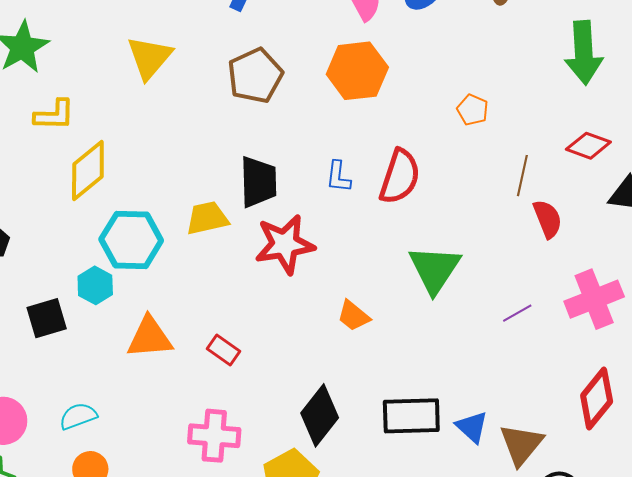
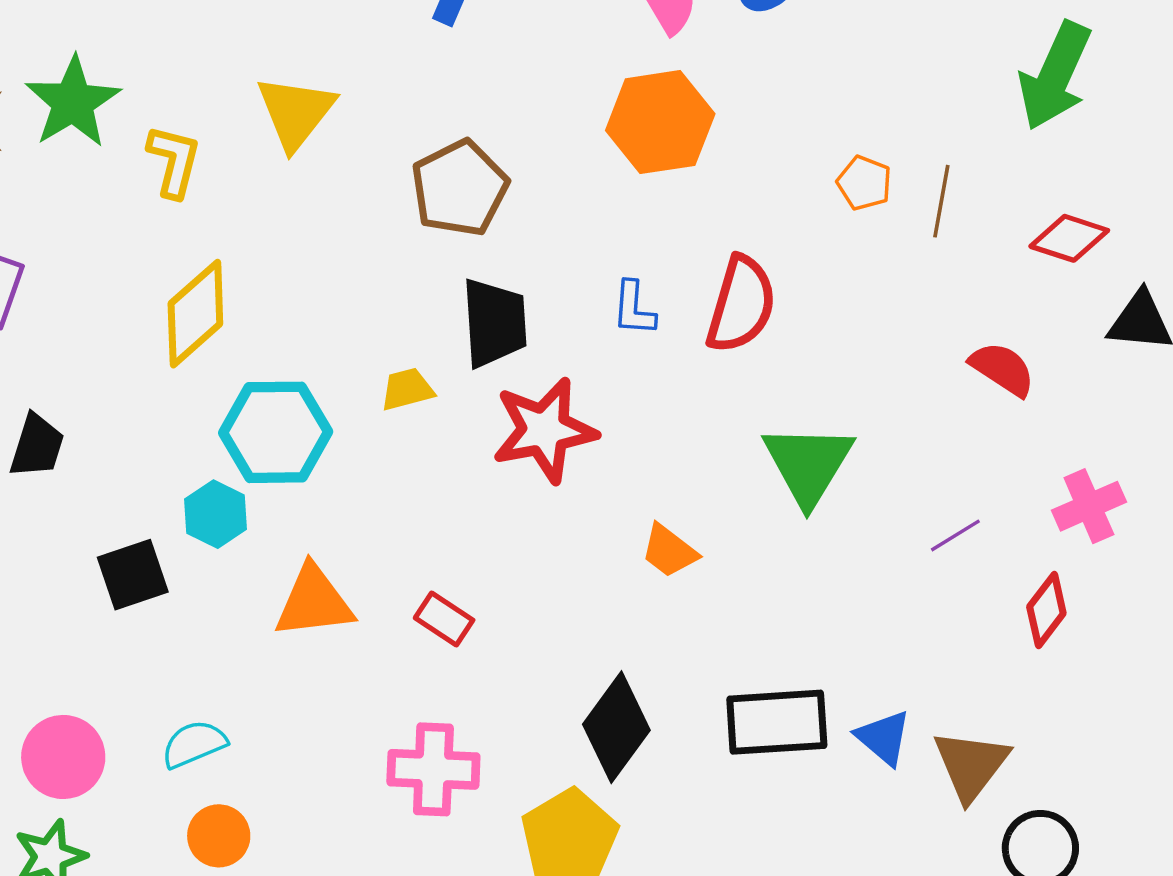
green arrow: (584, 53) -> (1055, 76), turned 30
brown pentagon: (255, 76) -> (460, 188), moved
yellow L-shape: (54, 115) -> (174, 161), moved, turned -75
brown line: (522, 176) -> (941, 201), moved
yellow trapezoid: (207, 218) -> (407, 389), size x0.7
red semicircle: (548, 219) -> (1002, 369), turned -33
pink cross: (594, 299) -> (1089, 506), size x0.7
red diamond: (597, 398) -> (1046, 610), moved, size x0.7

